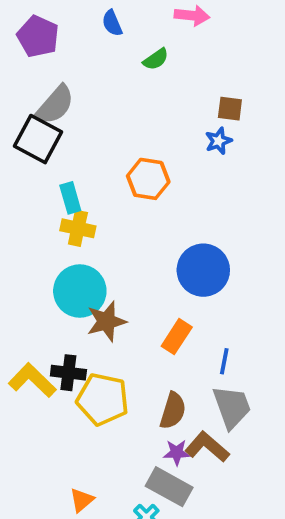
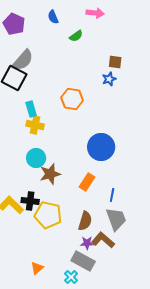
cyan circle: (80, 291) -> (36, 158), size x0.7

